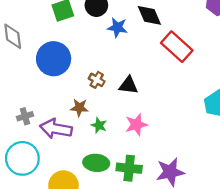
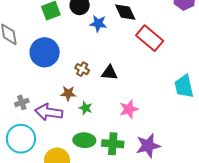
pink star: (136, 125) -> (129, 109), moved

